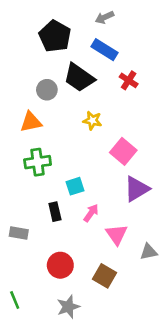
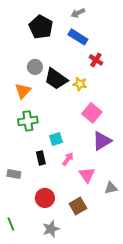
black trapezoid: (79, 78) -> (56, 79), moved
yellow star: (92, 121) -> (80, 84), moved
orange triangle: (31, 122) -> (23, 91), turned -36
brown square: (104, 276) -> (78, 206), turned 30

